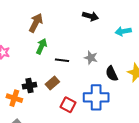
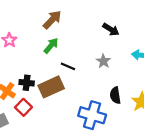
gray star: (91, 58) -> (103, 61), moved
brown rectangle: (52, 83) -> (51, 87), size x1.6
red square: (68, 105) -> (23, 107), moved

